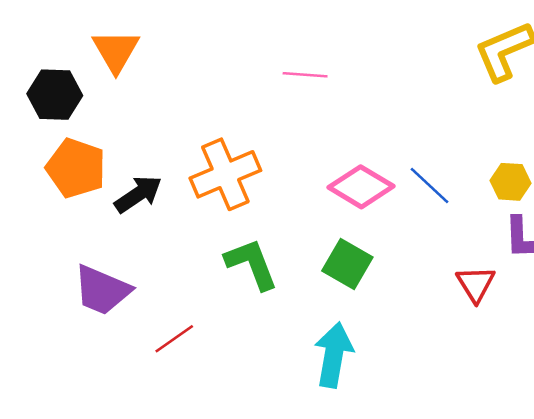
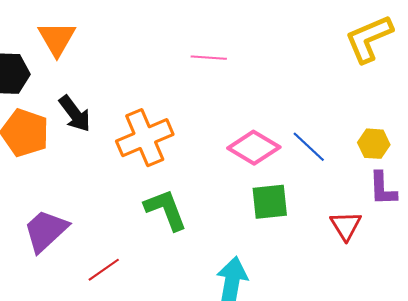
black arrow: (138, 194) -> (75, 114), moved, turned 87
green square: (347, 264) -> (270, 202), moved, turned -36
purple trapezoid: (102, 290) -> (46, 231), turned 114

